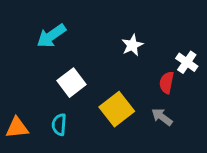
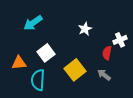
white cross: (187, 62) -> (120, 40), turned 32
cyan semicircle: (59, 125) -> (38, 80), size x1.5
orange triangle: (17, 128) -> (19, 63), moved

